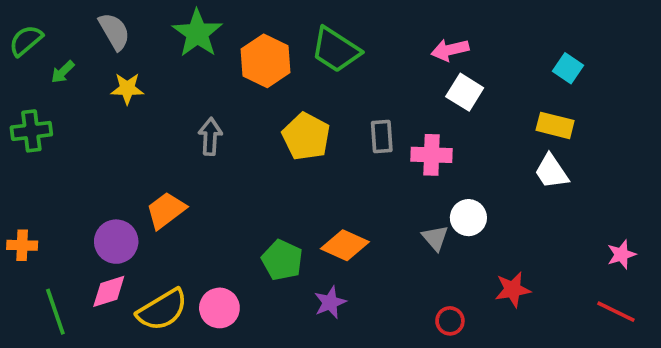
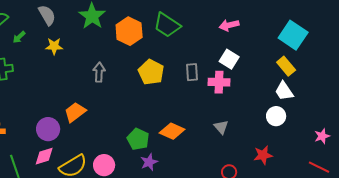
cyan square: (568, 68) -> (293, 35), size x1.8
white square: (465, 92) -> (229, 59), moved
yellow rectangle: (555, 125) -> (286, 66), turned 36
white circle: (468, 218) -> (276, 116), moved
purple star: (330, 302) -> (149, 162), moved

